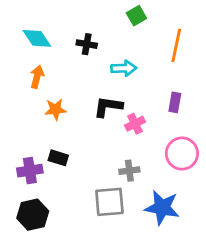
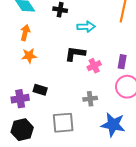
purple rectangle: (175, 102) -> (122, 62), moved
orange star: (55, 109) -> (29, 56), moved
gray square: (109, 202) -> (63, 123), moved

